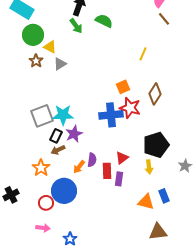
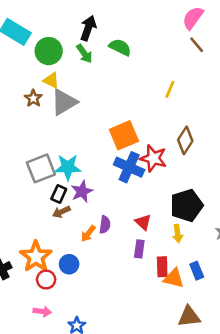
green circle: (33, 35) -> (49, 51), moved
gray triangle: (60, 64) -> (64, 102), size x1.6
orange square: (123, 87) -> (124, 135), moved, size x1.6
blue cross: (111, 115) -> (129, 167), turned 30
red triangle: (122, 158) -> (143, 222), turned -40
orange star: (41, 168) -> (36, 257), moved, size x1.4
red rectangle: (107, 171) -> (162, 267), moved
blue circle: (64, 191) -> (69, 264), size x0.6

